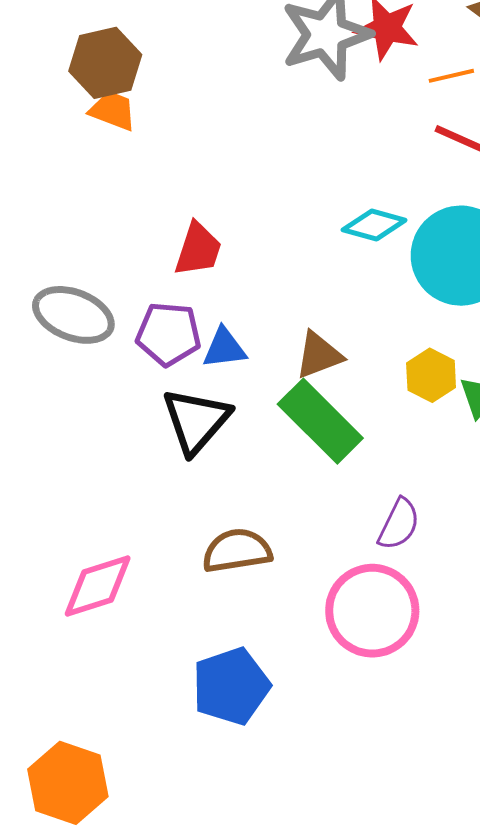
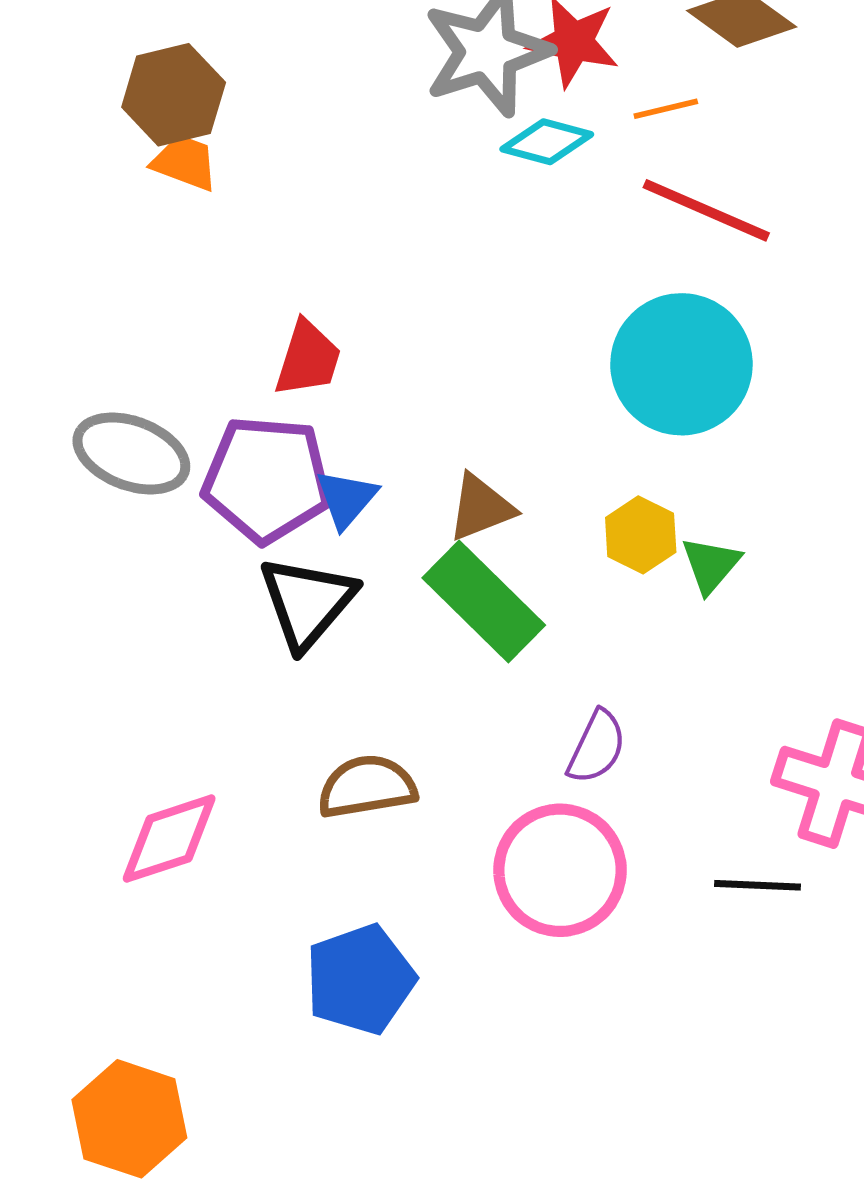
cyan diamond: (374, 225) -> (547, 142), moved
purple pentagon: (169, 334) -> (267, 479), size x1.4
blue triangle: (224, 348) -> (346, 499), turned -42

